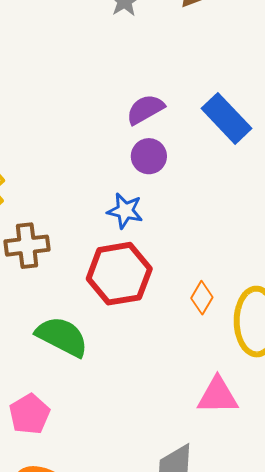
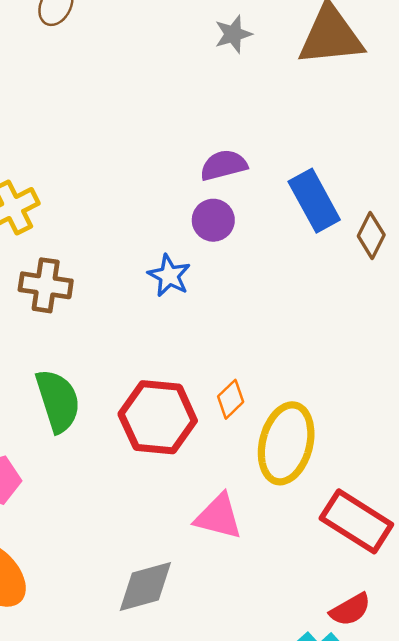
red hexagon: (119, 274) -> (158, 417), moved
green semicircle: (62, 337) -> (58, 401), turned 30

